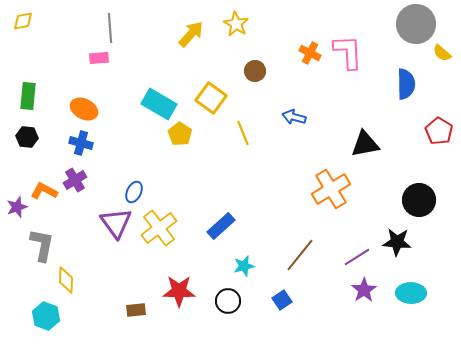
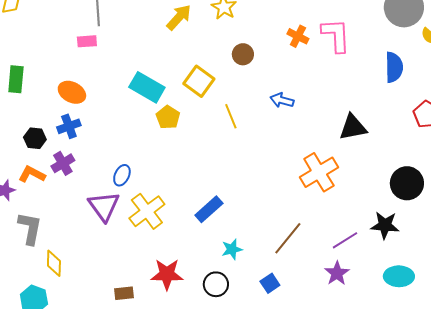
black hexagon: (27, 137) -> (35, 138), moved
blue cross: (81, 143) -> (69, 126), turned -35
purple star: (364, 290) -> (337, 273), moved

